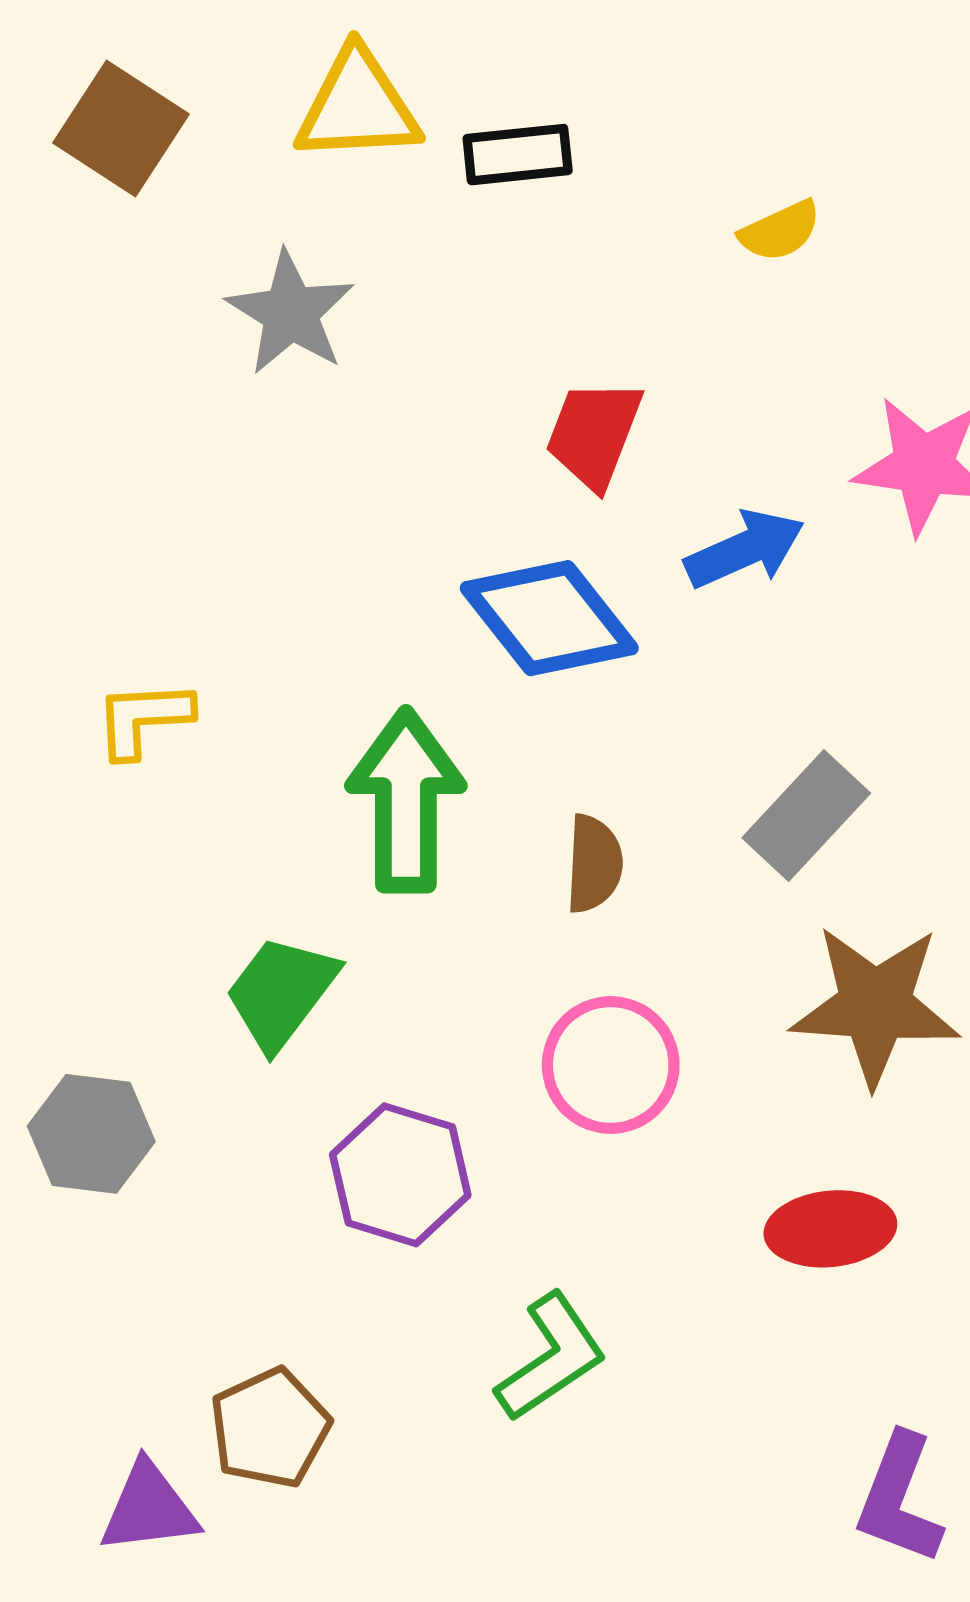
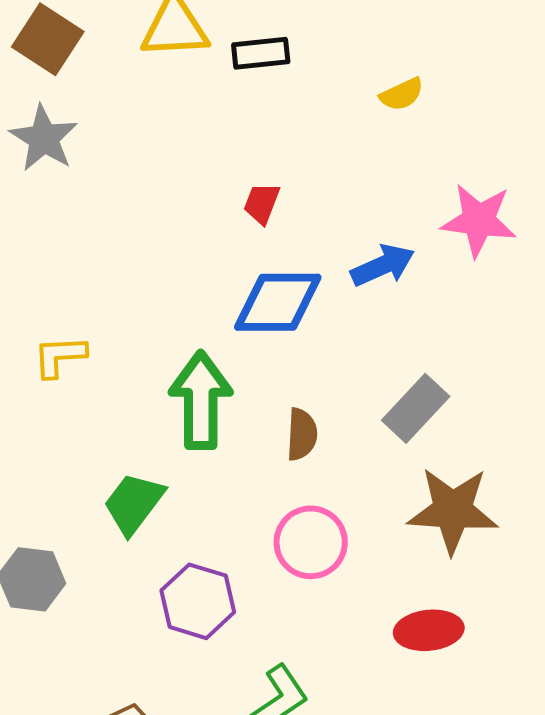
gray star: (290, 313) -> (44, 138), moved
red trapezoid: (594, 434) -> (262, 203), moved, size x0.7
blue diamond: (549, 618) -> (278, 302), turned -52

